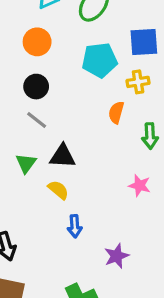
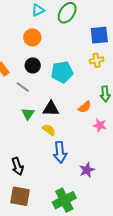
cyan pentagon: (100, 60) -> (62, 72), moved
orange semicircle: (116, 112) -> (85, 107), moved, turned -144
gray line: (37, 120) -> (23, 87), moved
blue arrow: (75, 226) -> (60, 152), size x1.5

